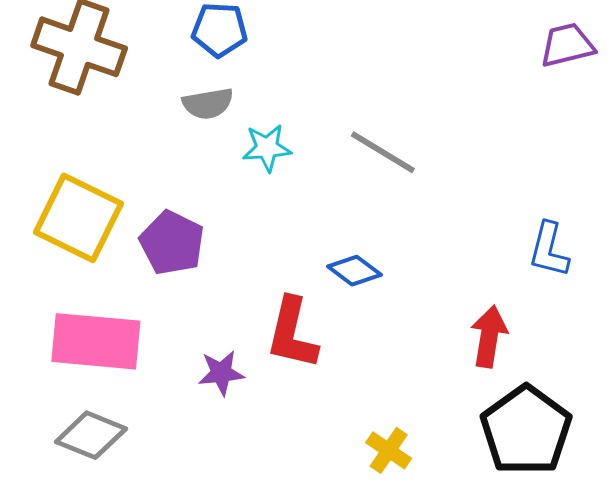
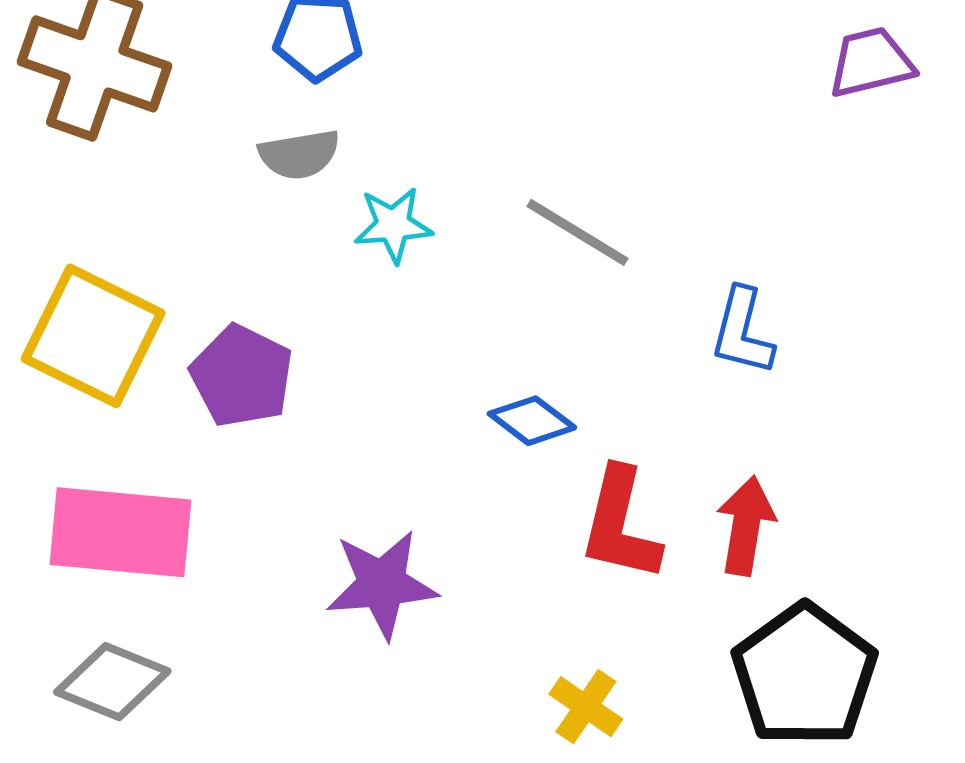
blue L-shape: (549, 250) -> (742, 332), moved
red L-shape: (292, 333) -> (620, 524), moved
purple star: (221, 373) -> (382, 584), moved, size x1.5

